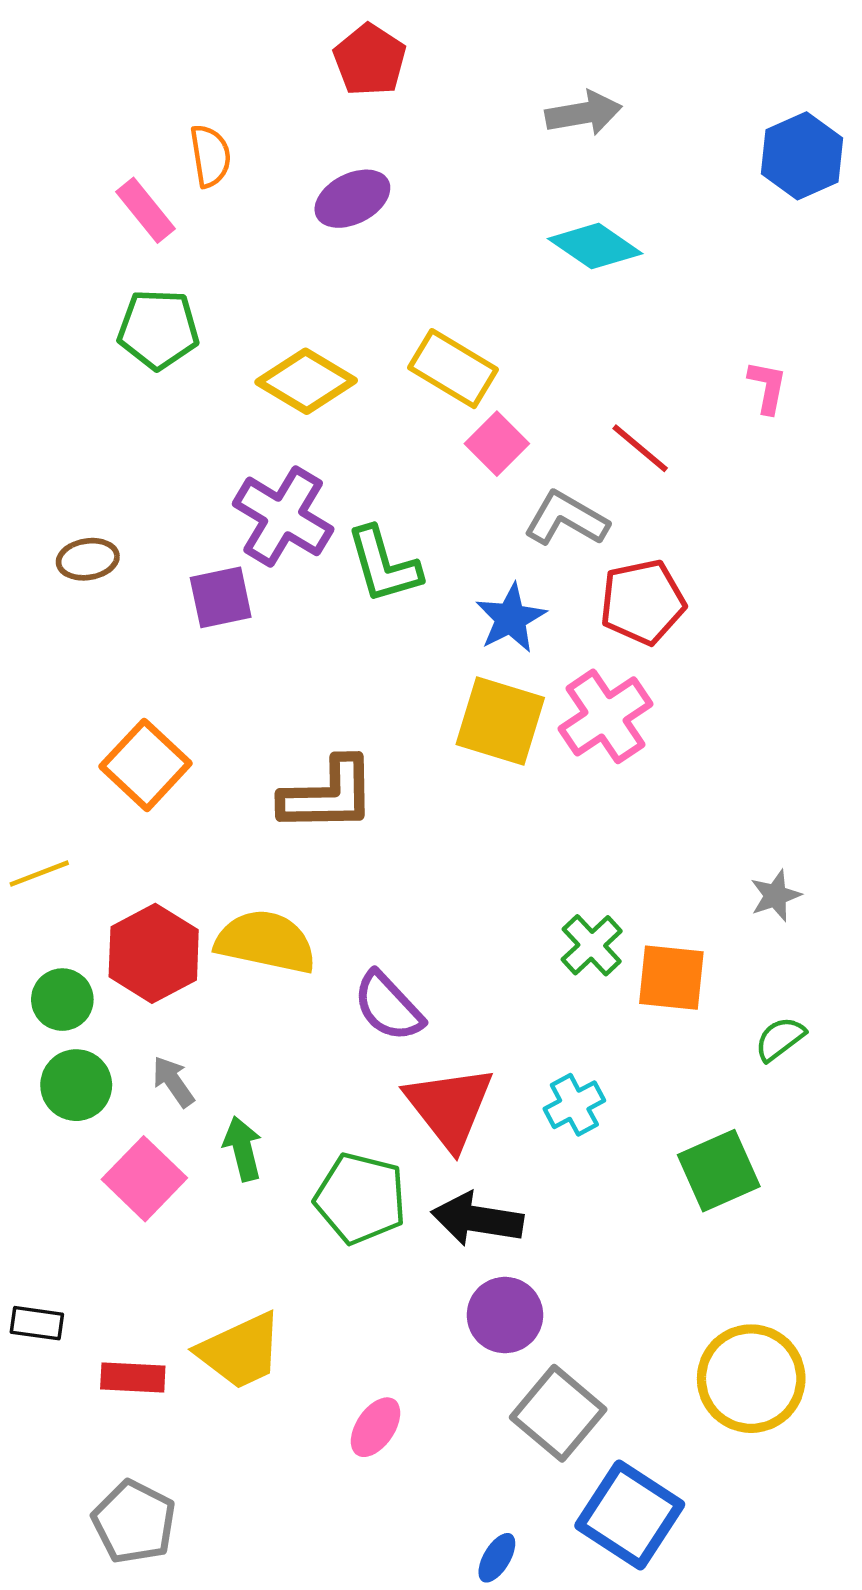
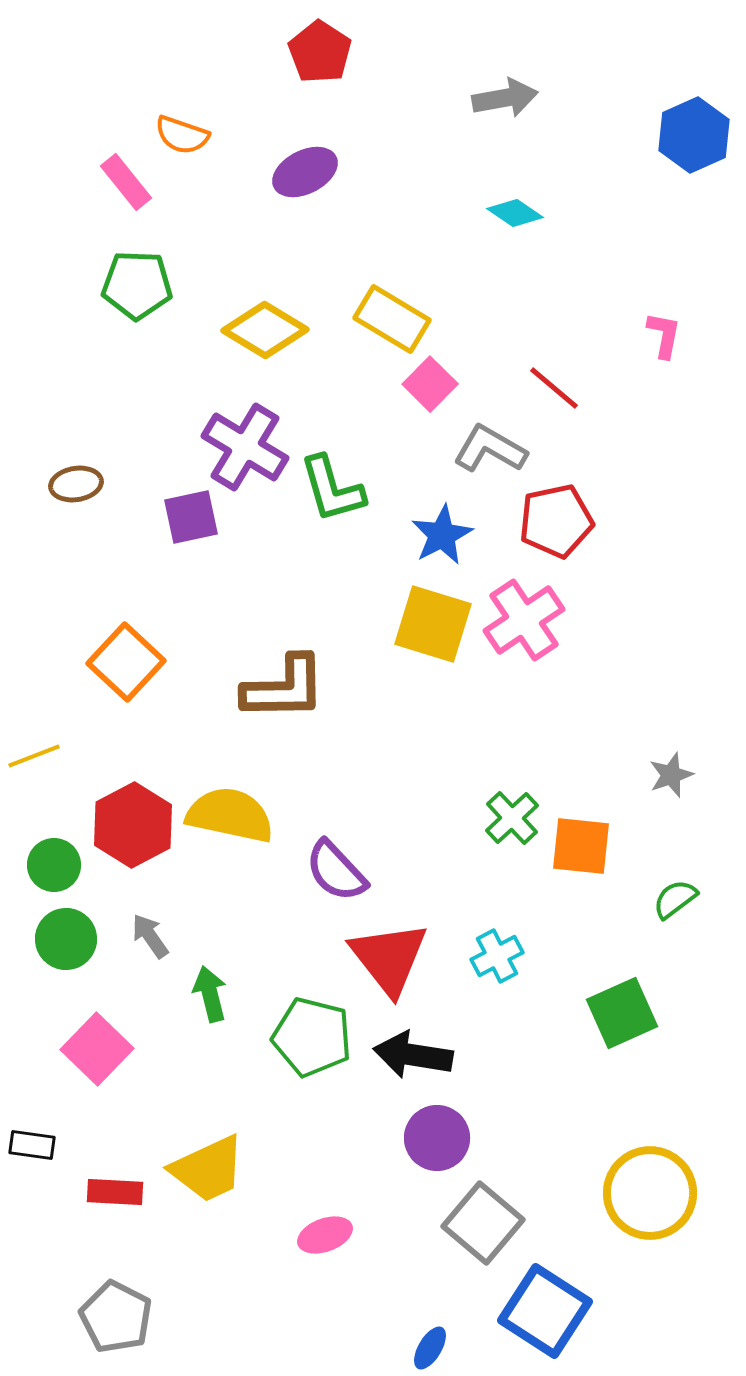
orange semicircle: (210, 156) -> (182, 135), turned 118
cyan diamond: (595, 246) -> (515, 213), size x0.7
pink square: (144, 1179) -> (97, 1049), moved
pink ellipse: (376, 1427) -> (325, 1235), turned 36

